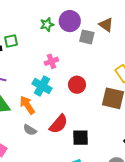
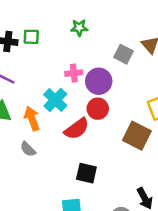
purple circle: (70, 21) -> (99, 81), moved
red semicircle: (59, 124) -> (77, 129), moved

